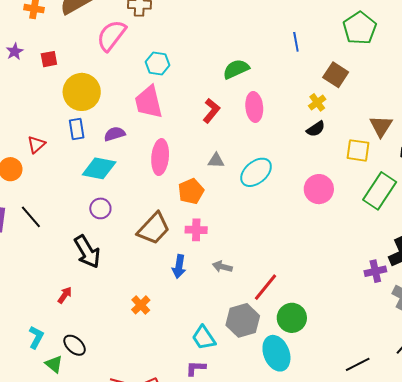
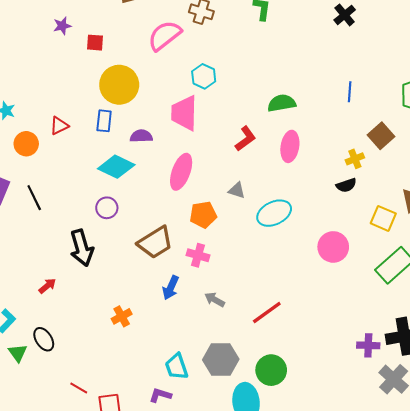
red line: (265, 287) -> (267, 313), moved

